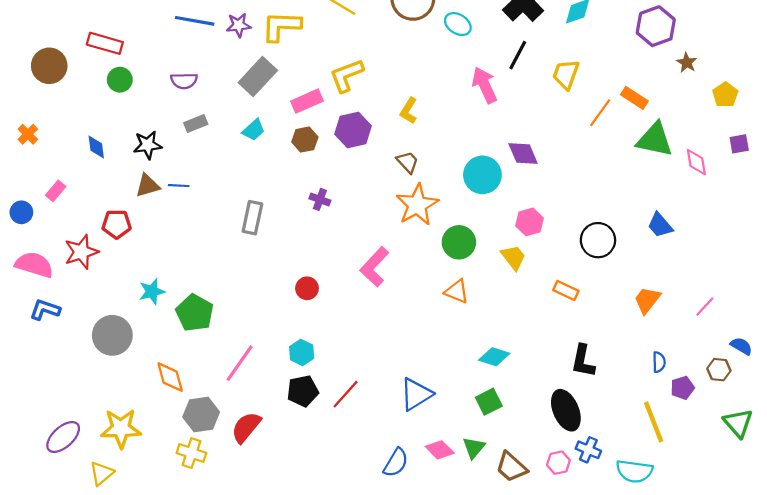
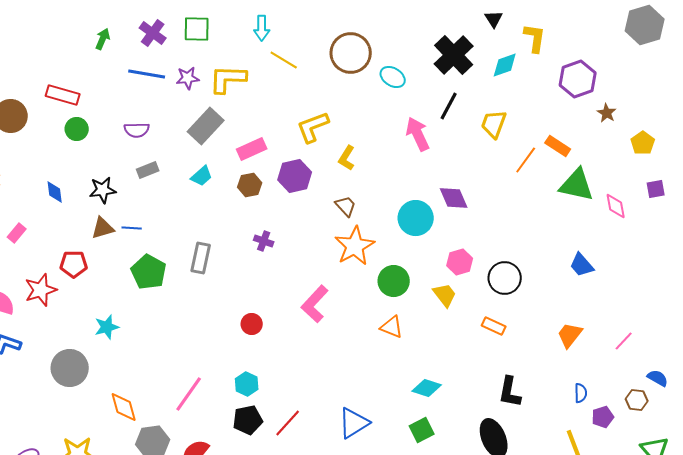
yellow L-shape: (347, 75) -> (313, 127), moved
black circle: (598, 240) -> (505, 278), moved
green pentagon: (195, 313) -> (149, 272), moved

